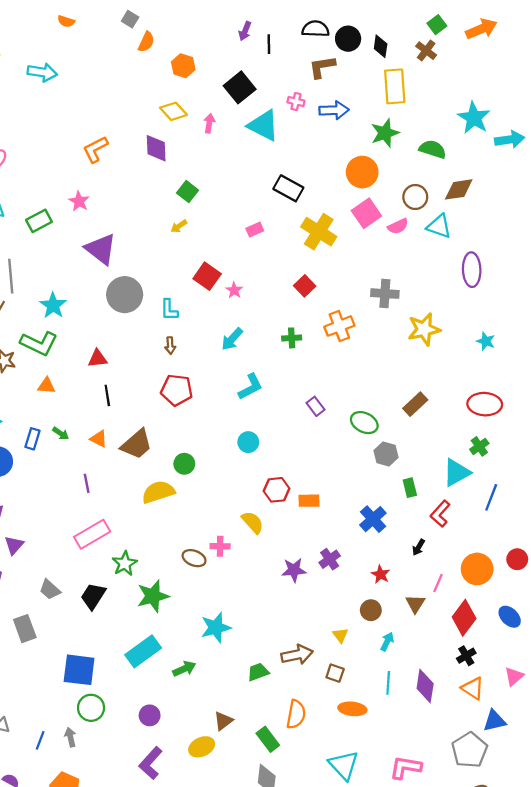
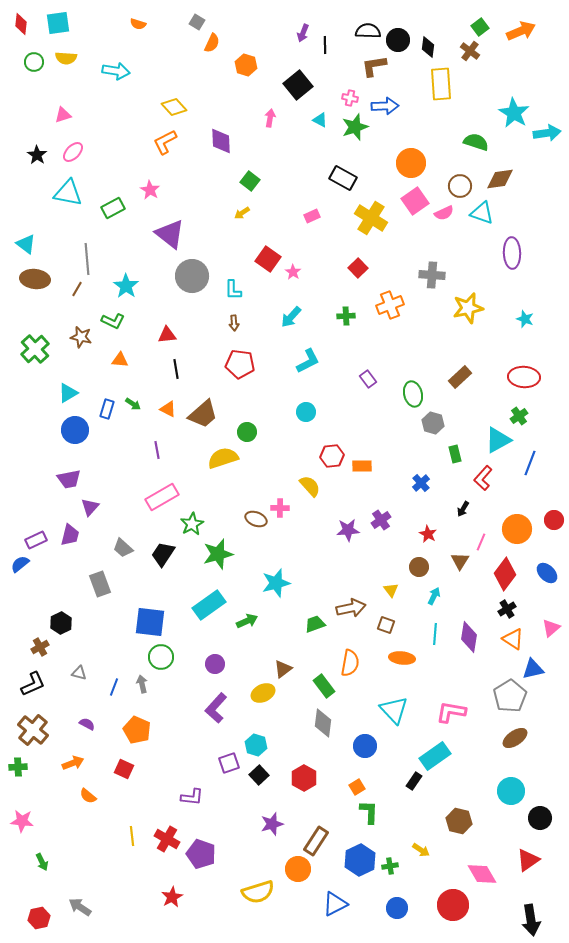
yellow diamond: (173, 111) -> (174, 107), moved
cyan triangle: (263, 125) -> (320, 120), size x0.5
green star: (385, 133) -> (355, 127), moved
green L-shape: (39, 343) -> (113, 321), size x0.7
green ellipse: (364, 423) -> (413, 394), turned 50
blue cross: (373, 519) -> (421, 483), size x0.7

